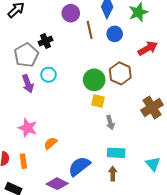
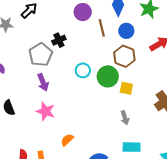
brown hexagon: (120, 73) -> (124, 56), moved
cyan circle: (49, 75) -> (83, 70), moved
yellow square: (98, 101) -> (126, 88), moved
pink star: (28, 128) -> (46, 111), moved

